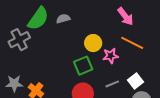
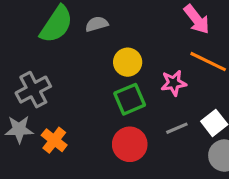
gray cross: (19, 40) -> (33, 90), moved
yellow circle: (93, 43) -> (128, 62), moved

